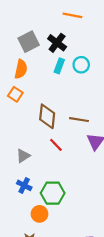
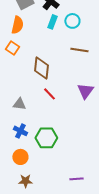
brown line: (79, 120) -> (79, 50), moved
gray triangle: (23, 156) -> (19, 104), turned 40
orange circle: (39, 214) -> (20, 157), moved

